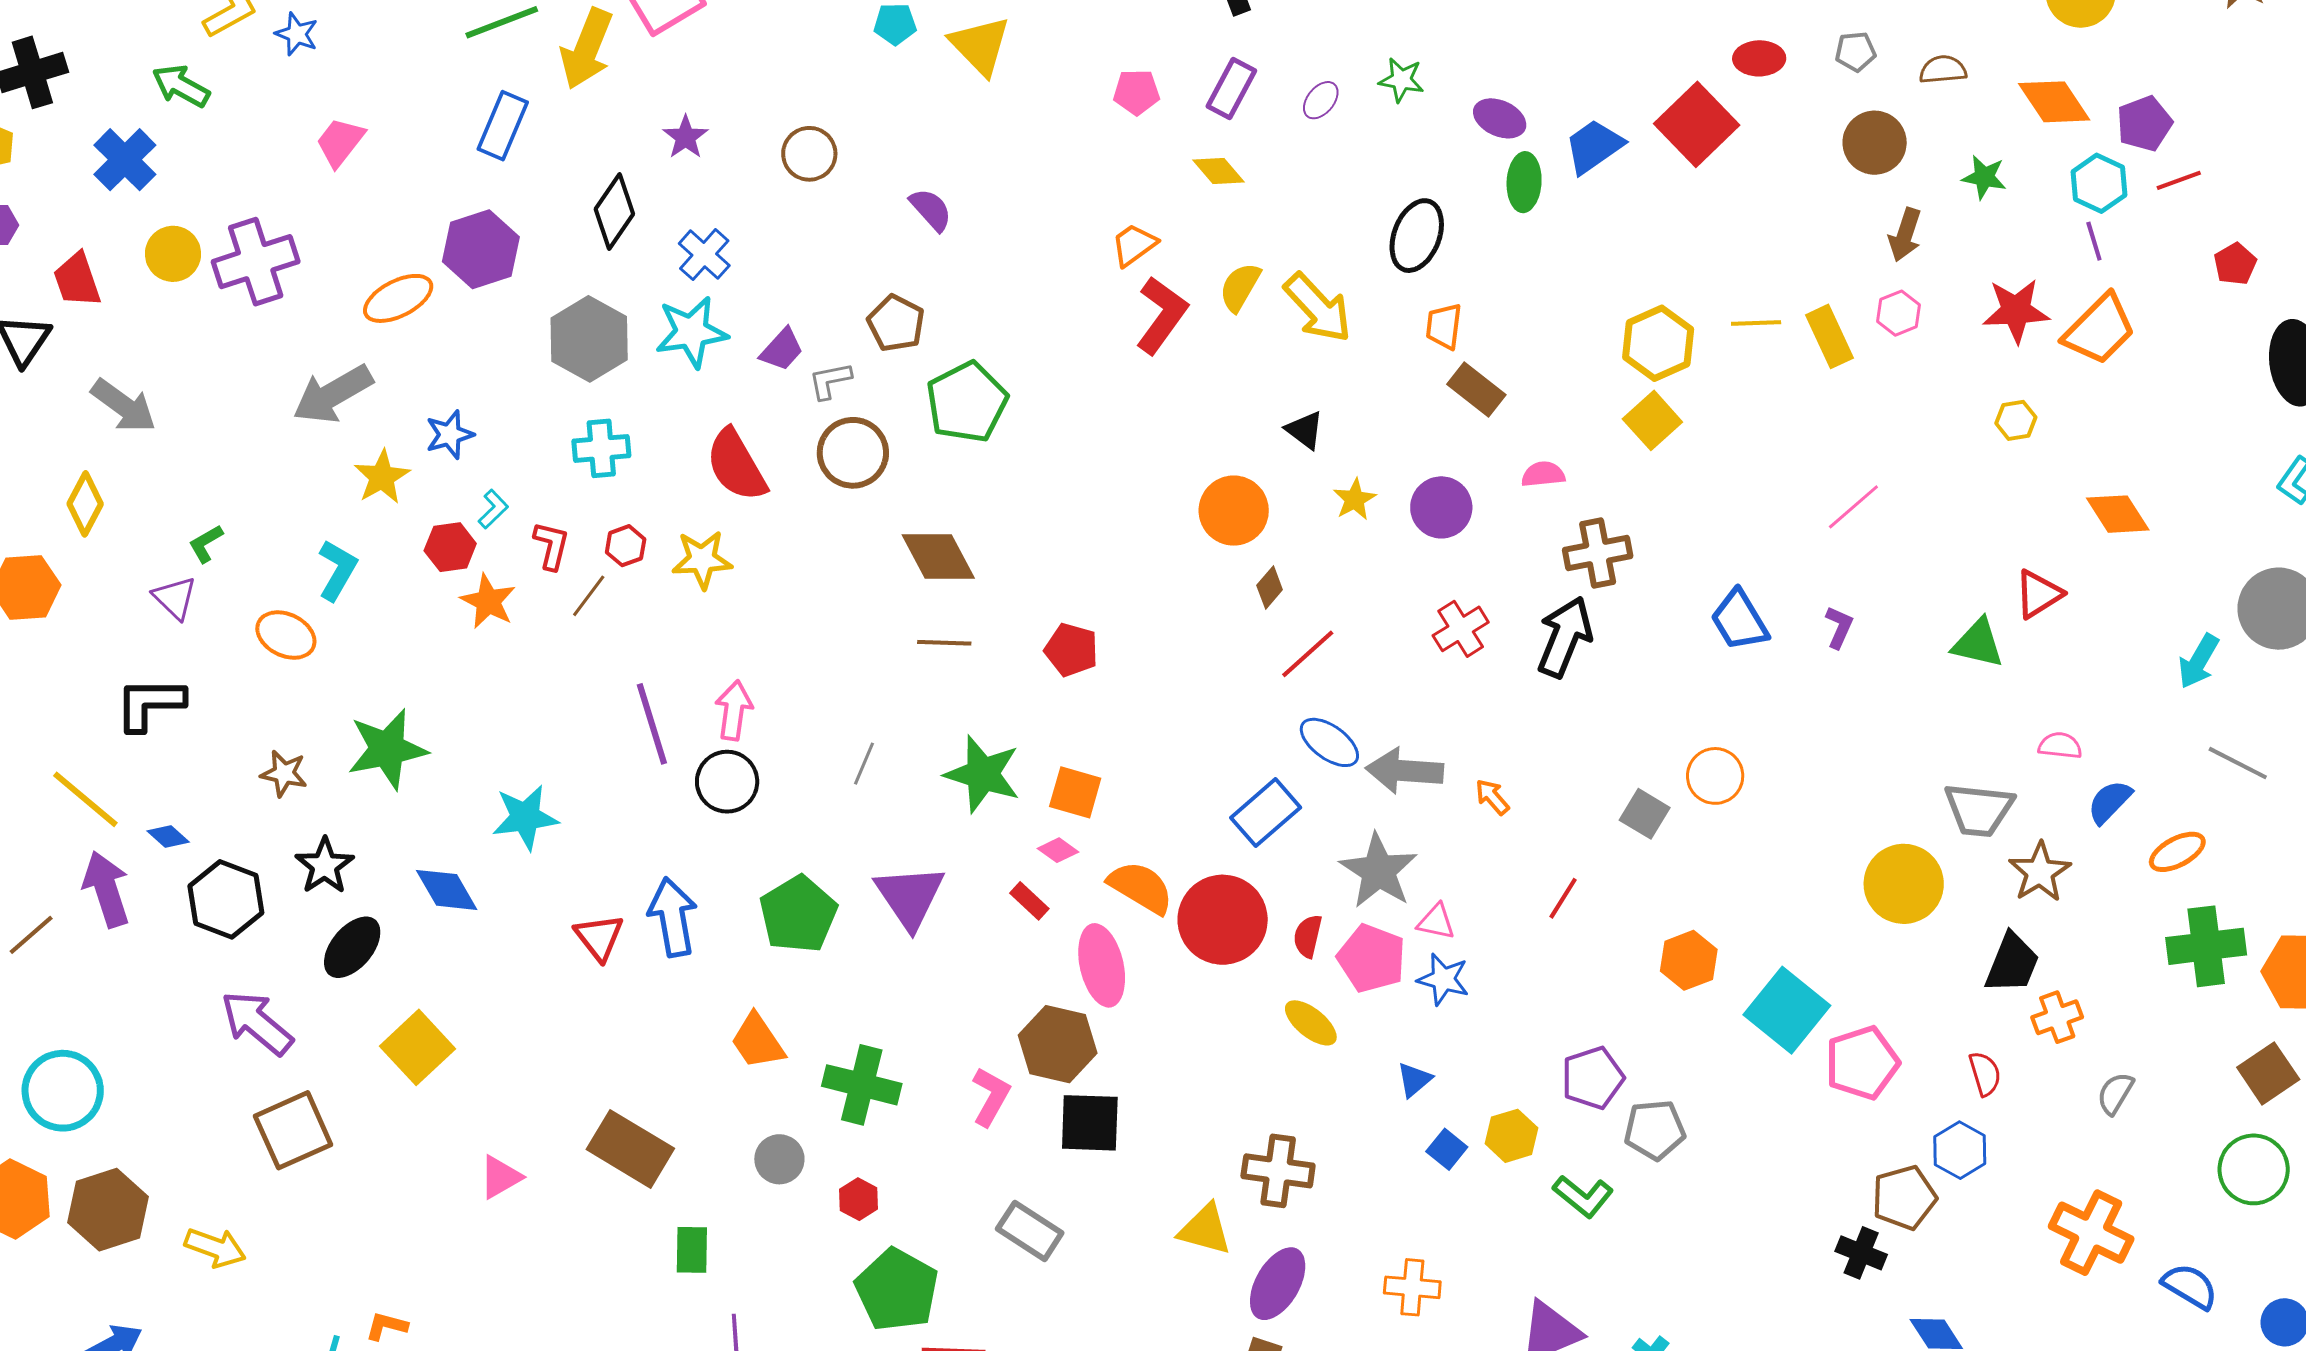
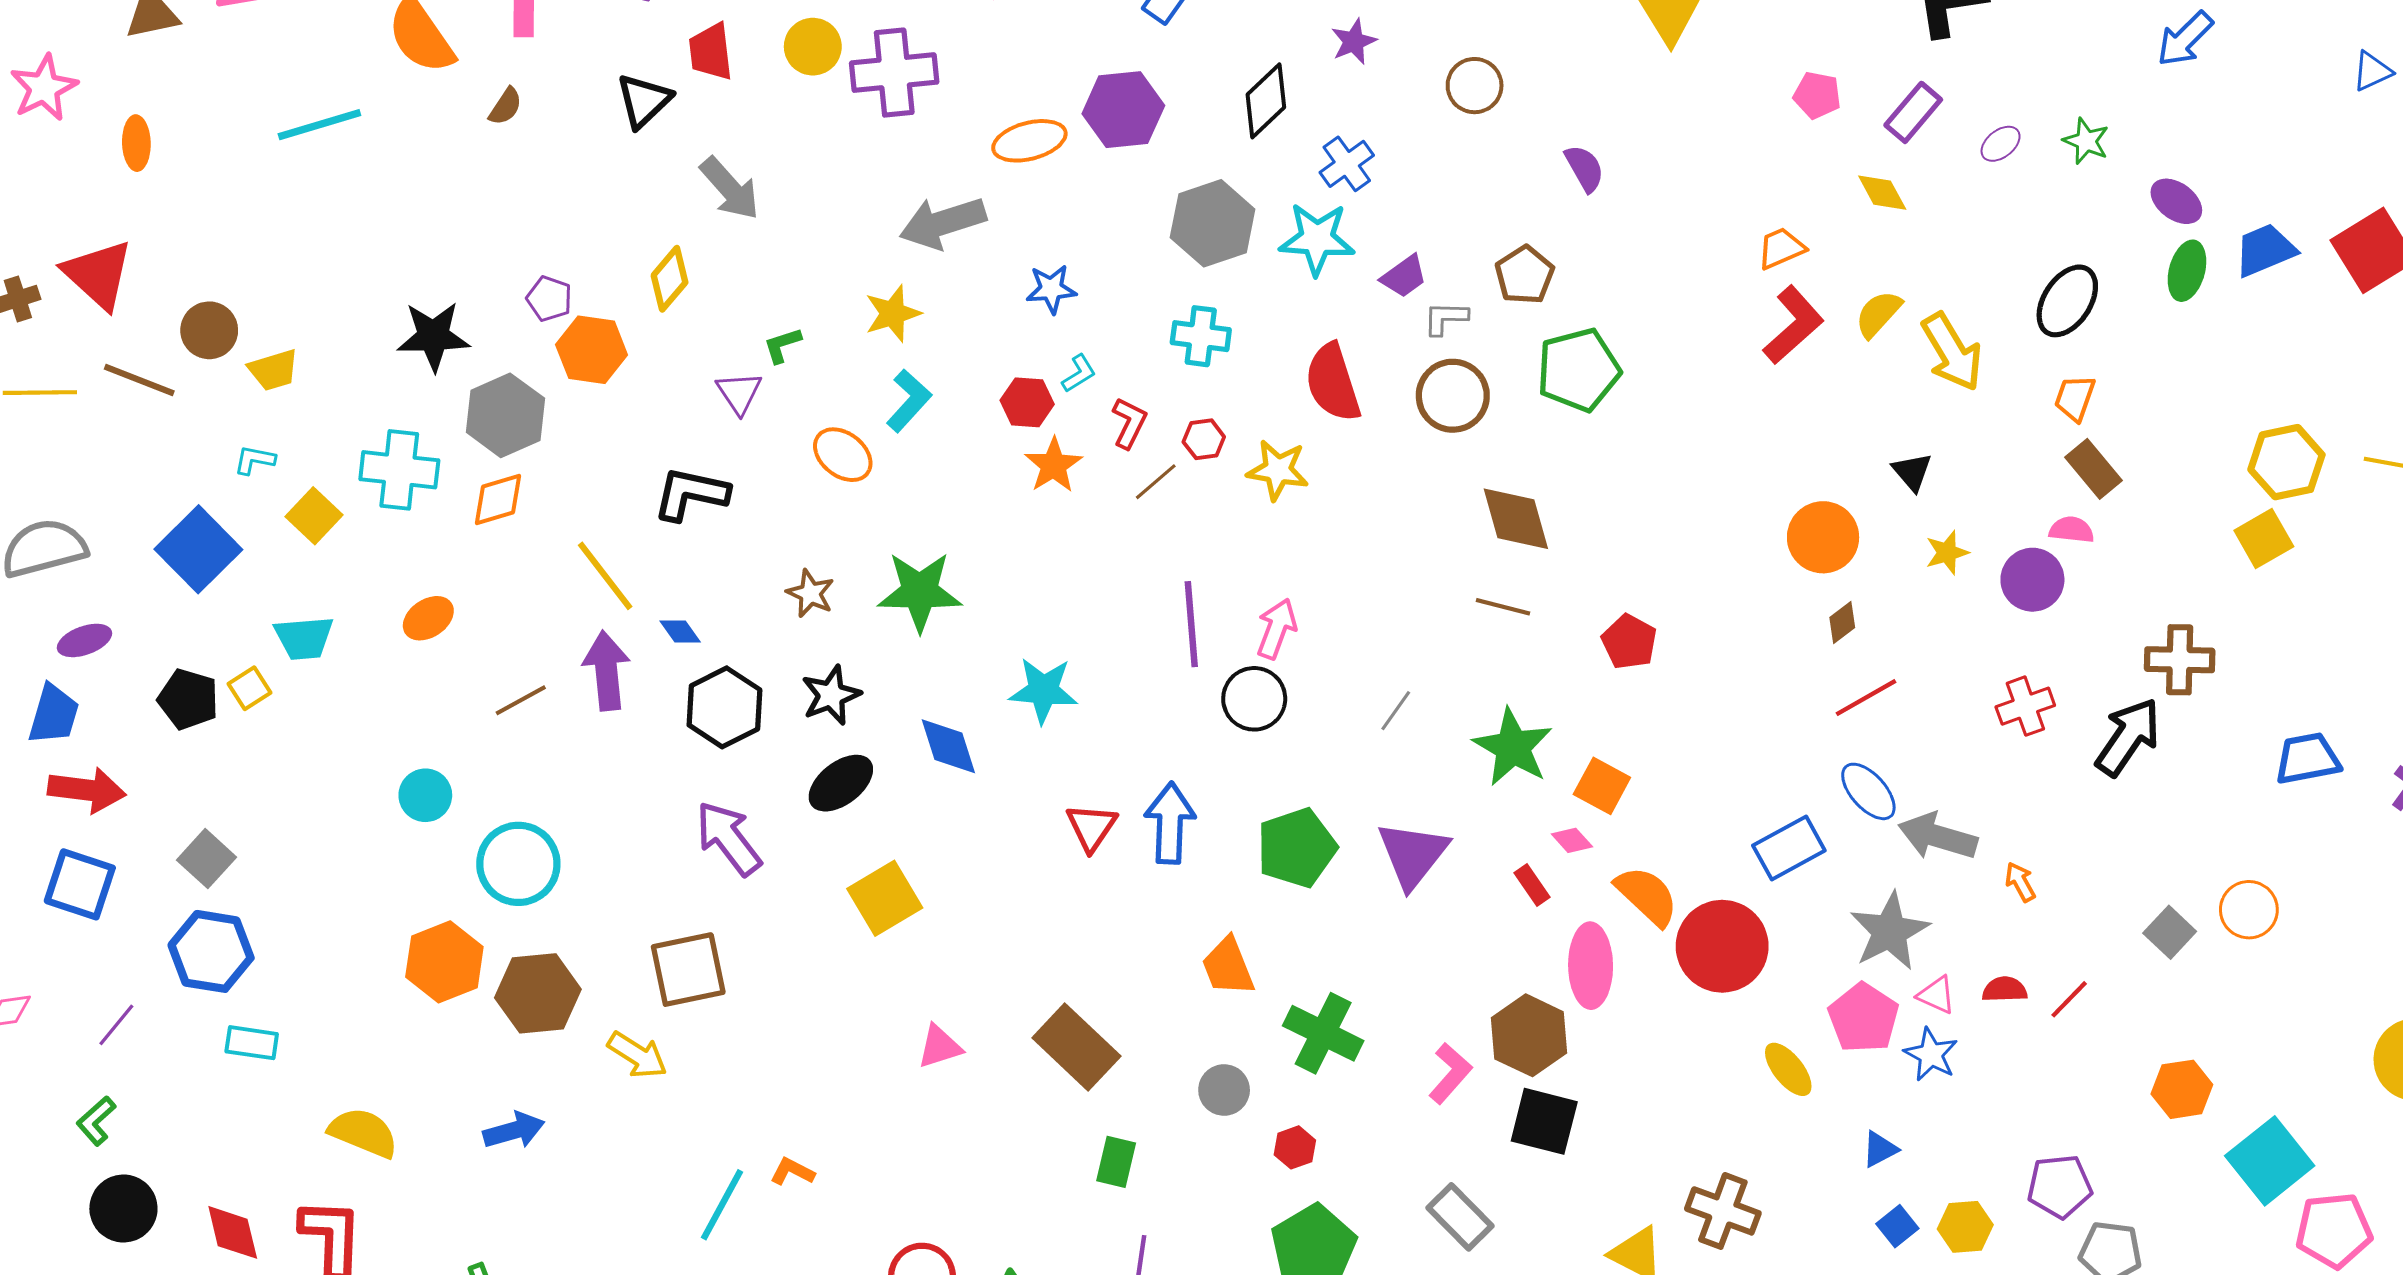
pink semicircle: (1543, 474) -> (2072, 530), moved
yellow star: (382, 477) -> (893, 313), moved
blue trapezoid: (1739, 620) -> (2307, 759), turned 98
red semicircle: (1308, 936) -> (2005, 990), moved, turned 63
brown square: (293, 1130) -> (688, 970), moved

